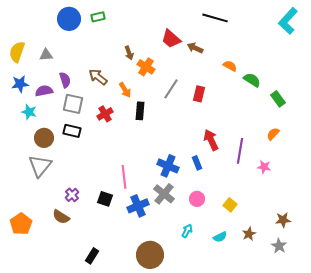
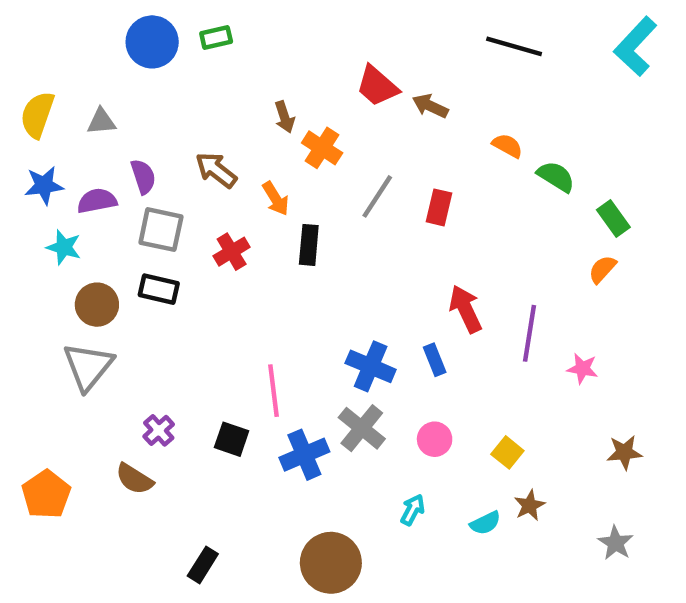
black line: (215, 18) -> (514, 46), moved
orange semicircle: (273, 134) -> (602, 269), moved
brown star: (283, 220) -> (624, 452), moved
brown star: (249, 234) -> (529, 505), moved

